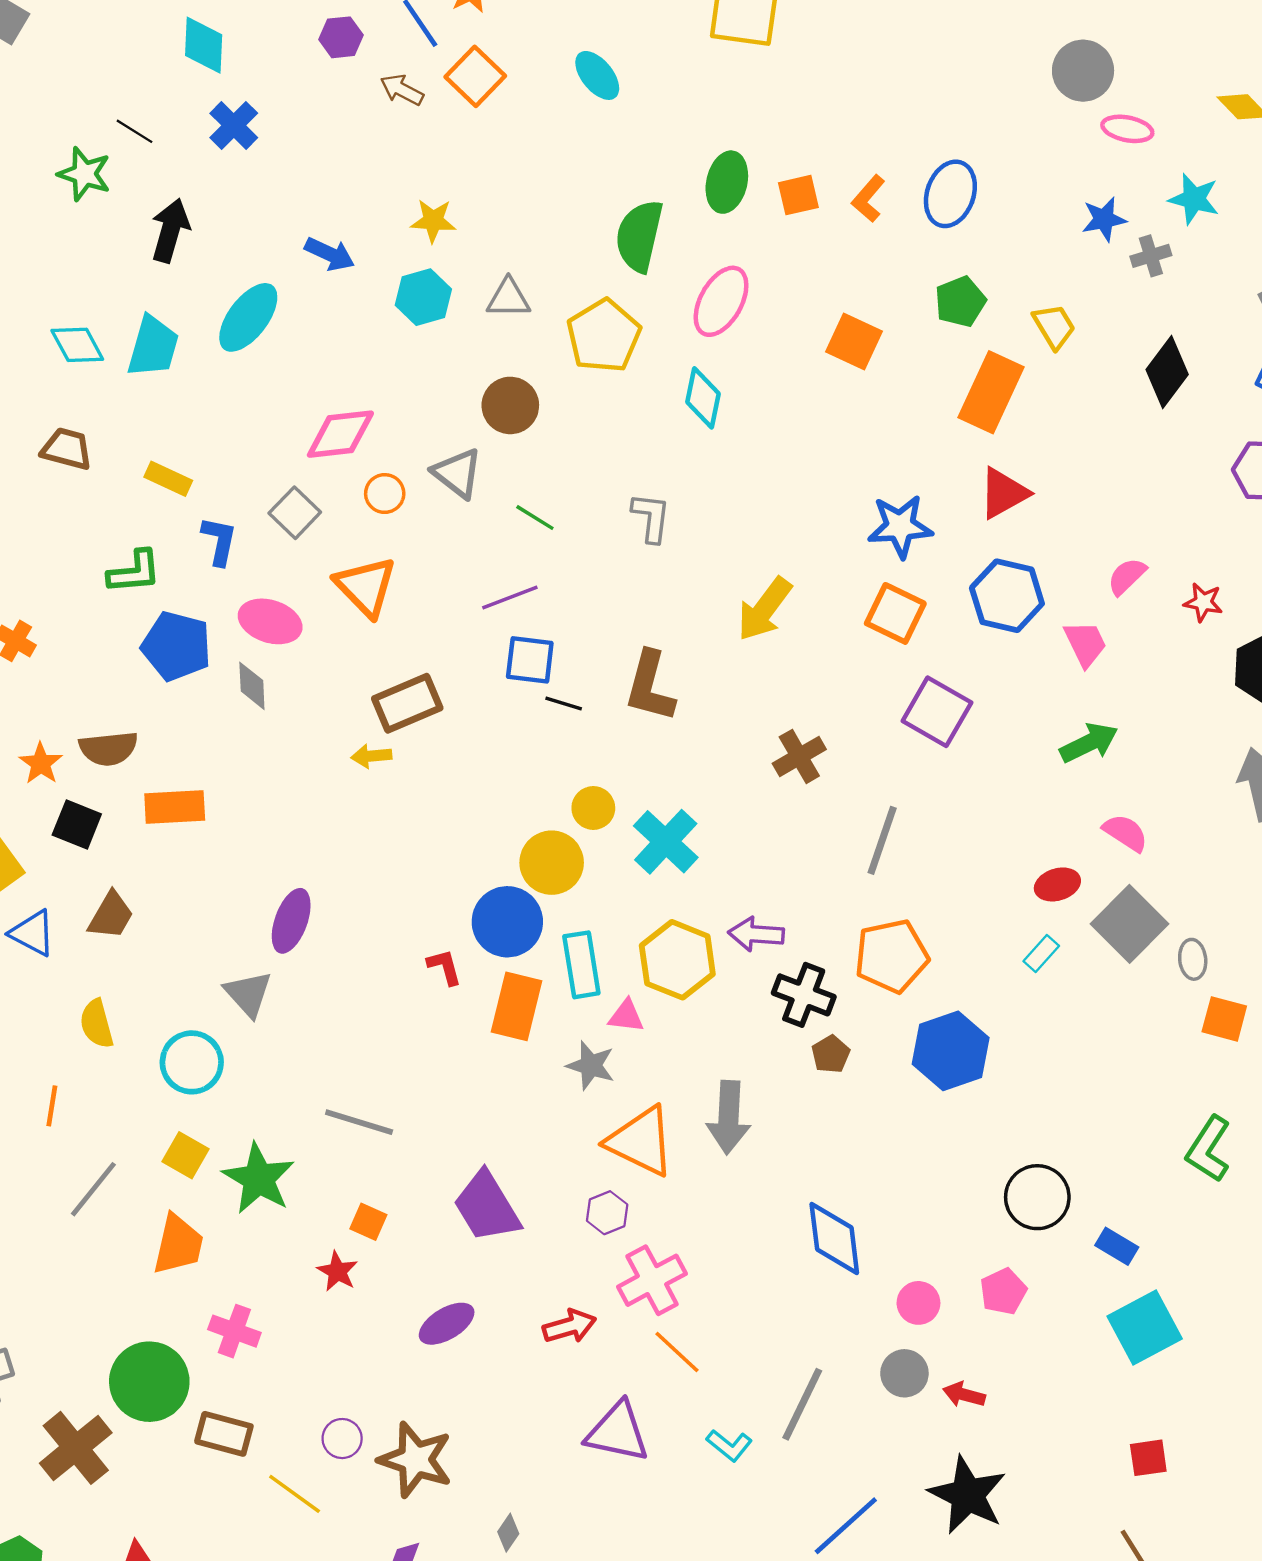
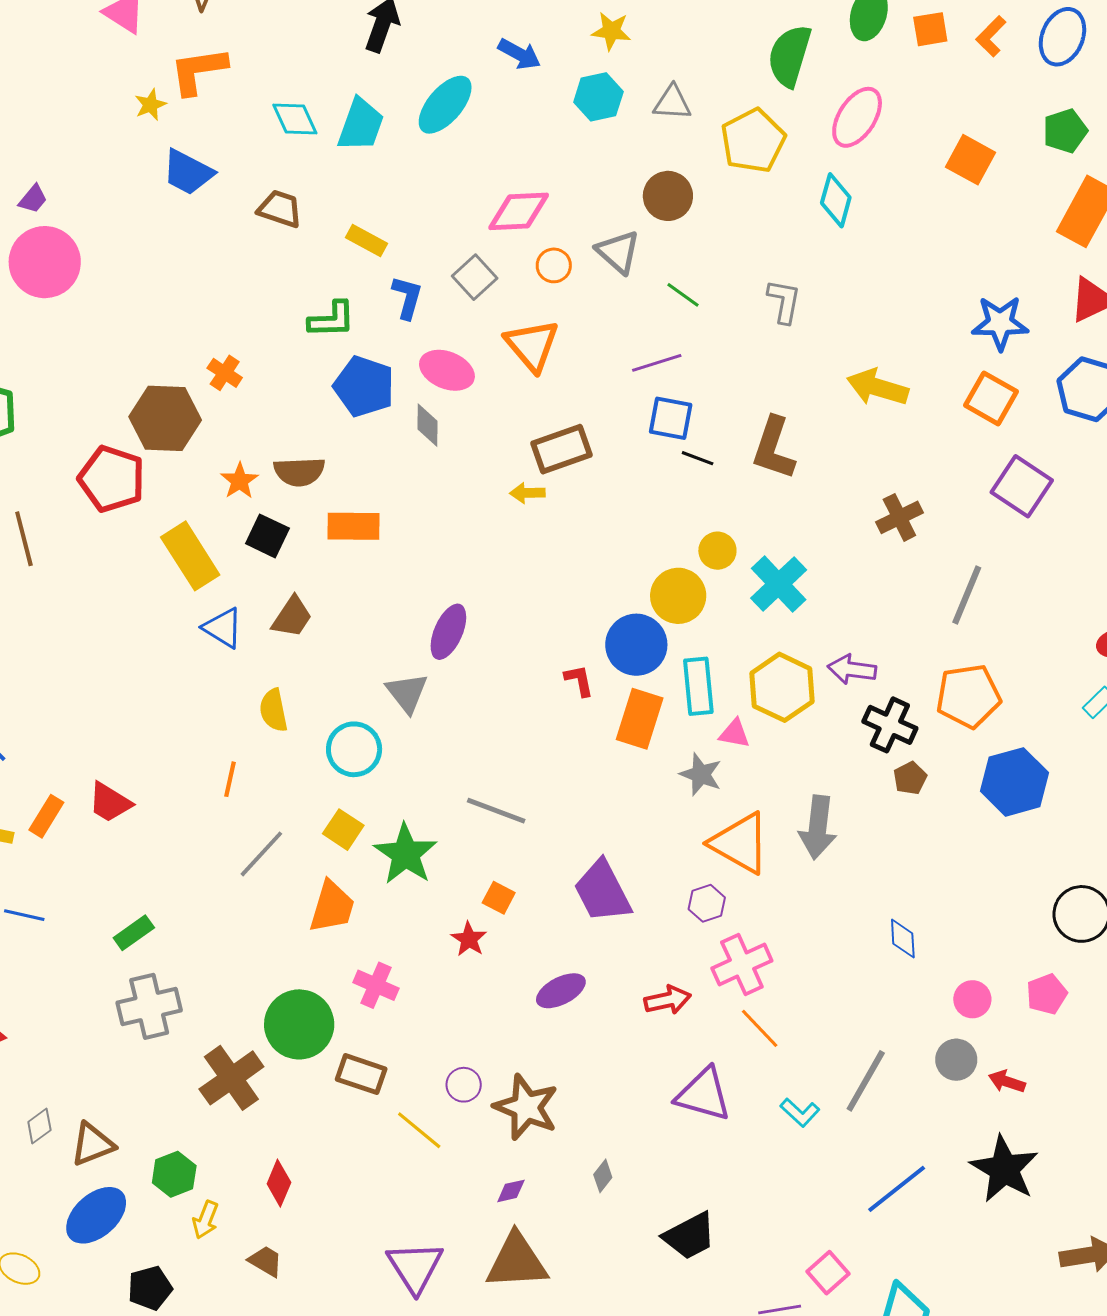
yellow arrow: (764, 609) -> (877, 387), turned 66
blue diamond: (834, 1239) -> (903, 939), size x0.6

